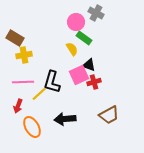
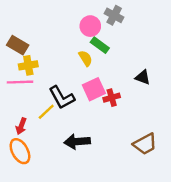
black triangle: (89, 65) -> (143, 77), moved
pink line: (23, 82) -> (20, 82), moved
black L-shape: (52, 82) -> (62, 98), turned -45
brown trapezoid: (109, 115) -> (145, 144), moved
orange ellipse: (32, 127) -> (20, 151), moved

